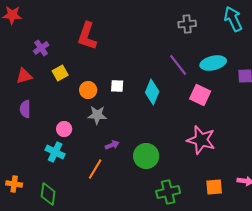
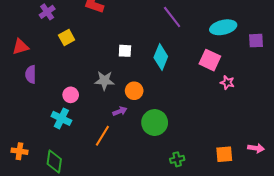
purple line: (178, 65) -> (172, 17), moved
red triangle: (24, 76) -> (20, 47), moved
orange circle: (88, 90) -> (134, 91), moved
pink star: (201, 140) -> (227, 83), moved, size x0.5
green cross: (168, 192) -> (177, 159), size x0.6

